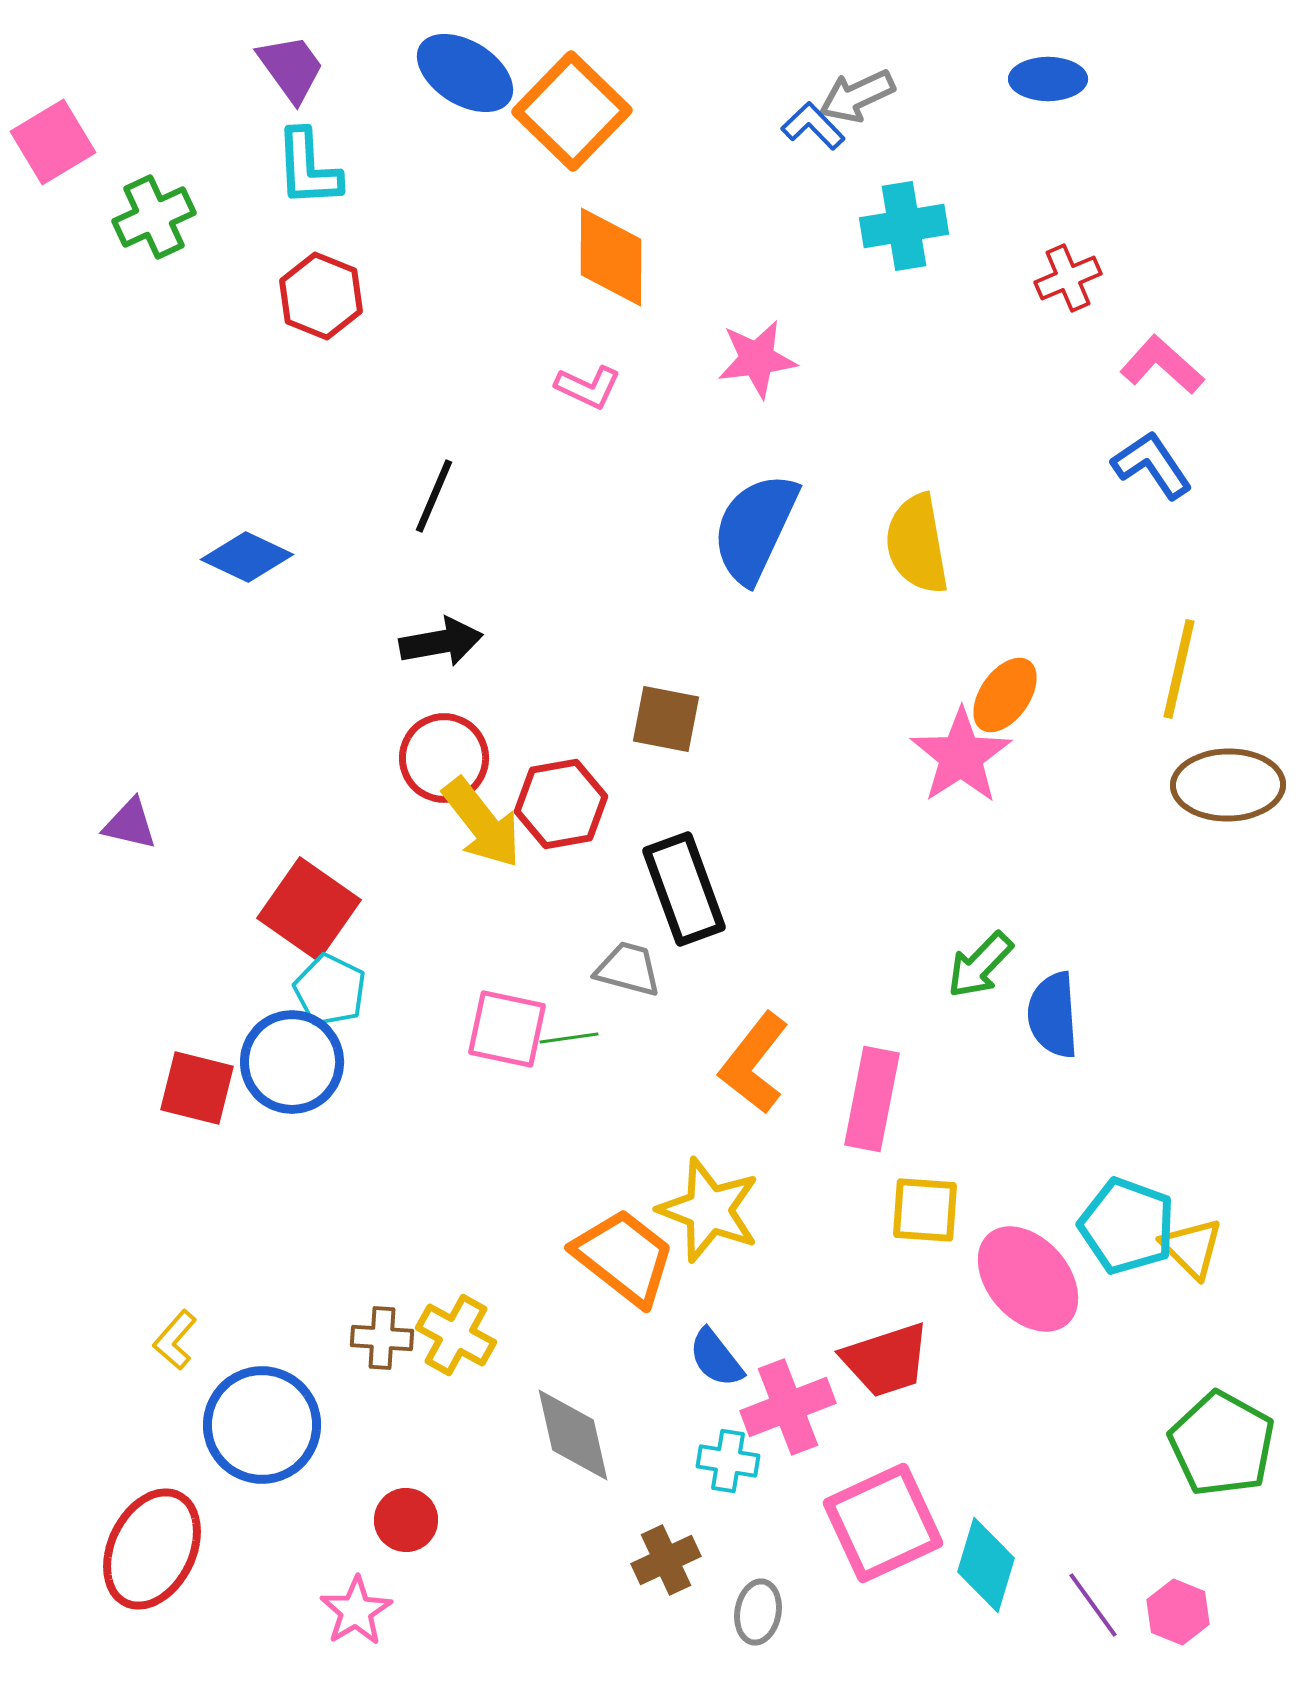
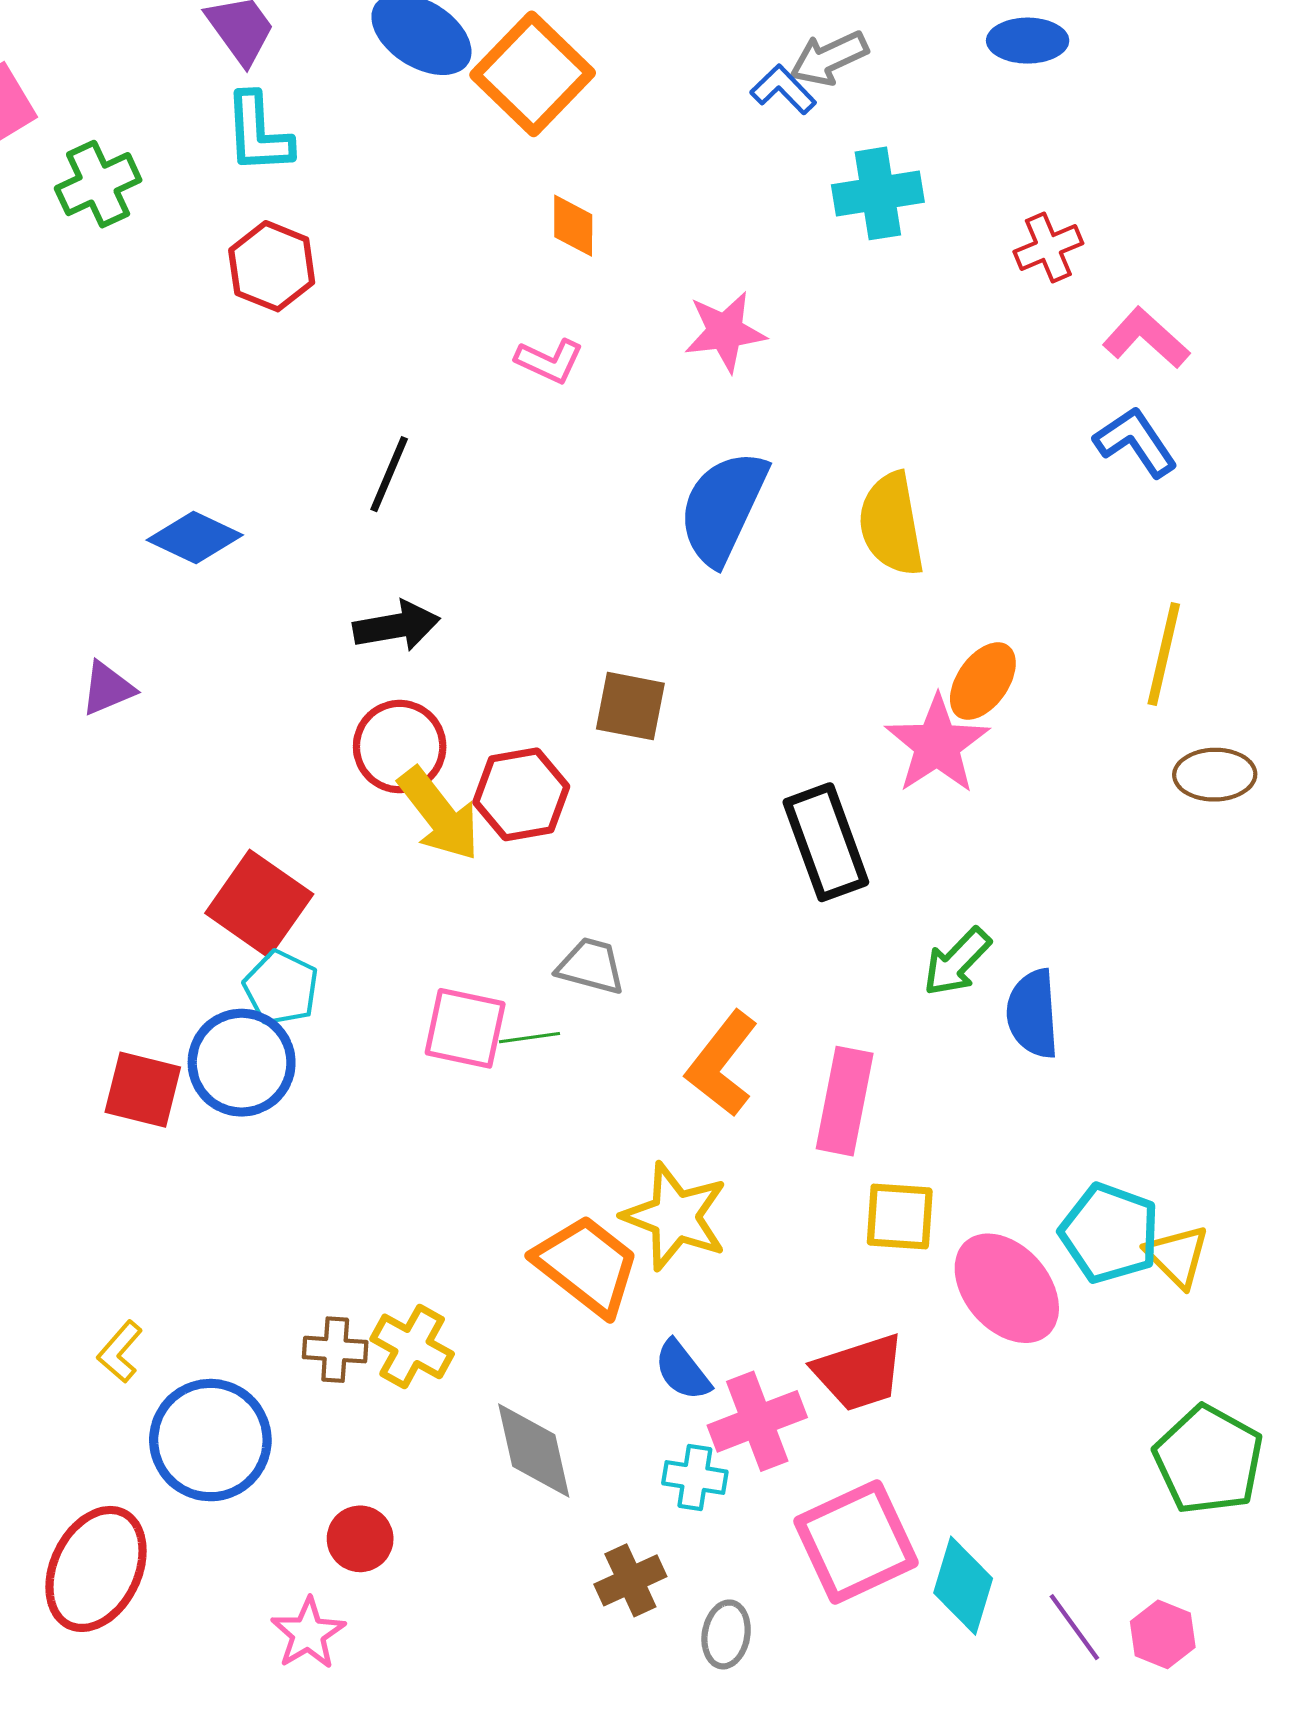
orange diamond: (611, 257) -> (573, 226), size x0.6
brown ellipse: (1228, 785) -> (1215, 775), size x0.7
purple triangle: (130, 824) -> (107, 688), moved, turned -36
black rectangle: (684, 889) -> (826, 842), moved

